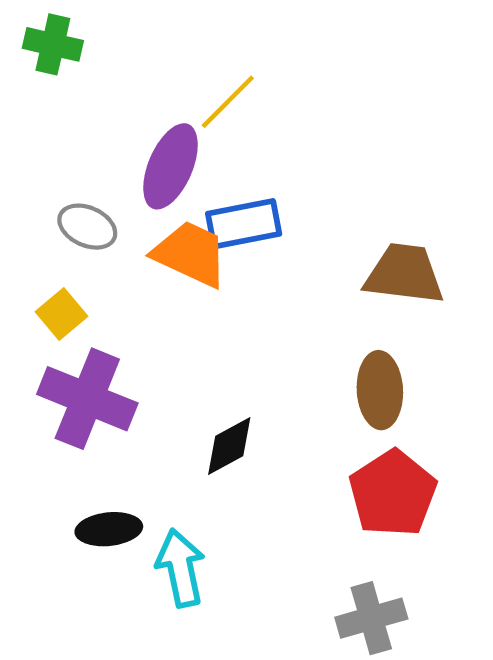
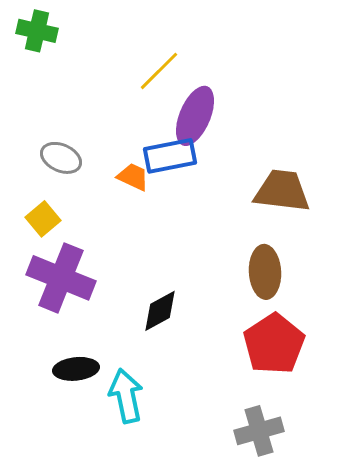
purple ellipse: (170, 166) -> (195, 116), moved
orange trapezoid: (191, 254) -> (133, 177), size x0.6

